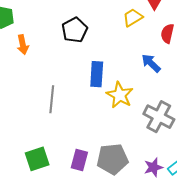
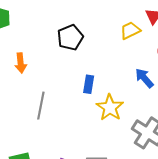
orange arrow: (23, 45) -> (21, 63), moved
blue rectangle: (97, 74) -> (89, 84), size x0.7

